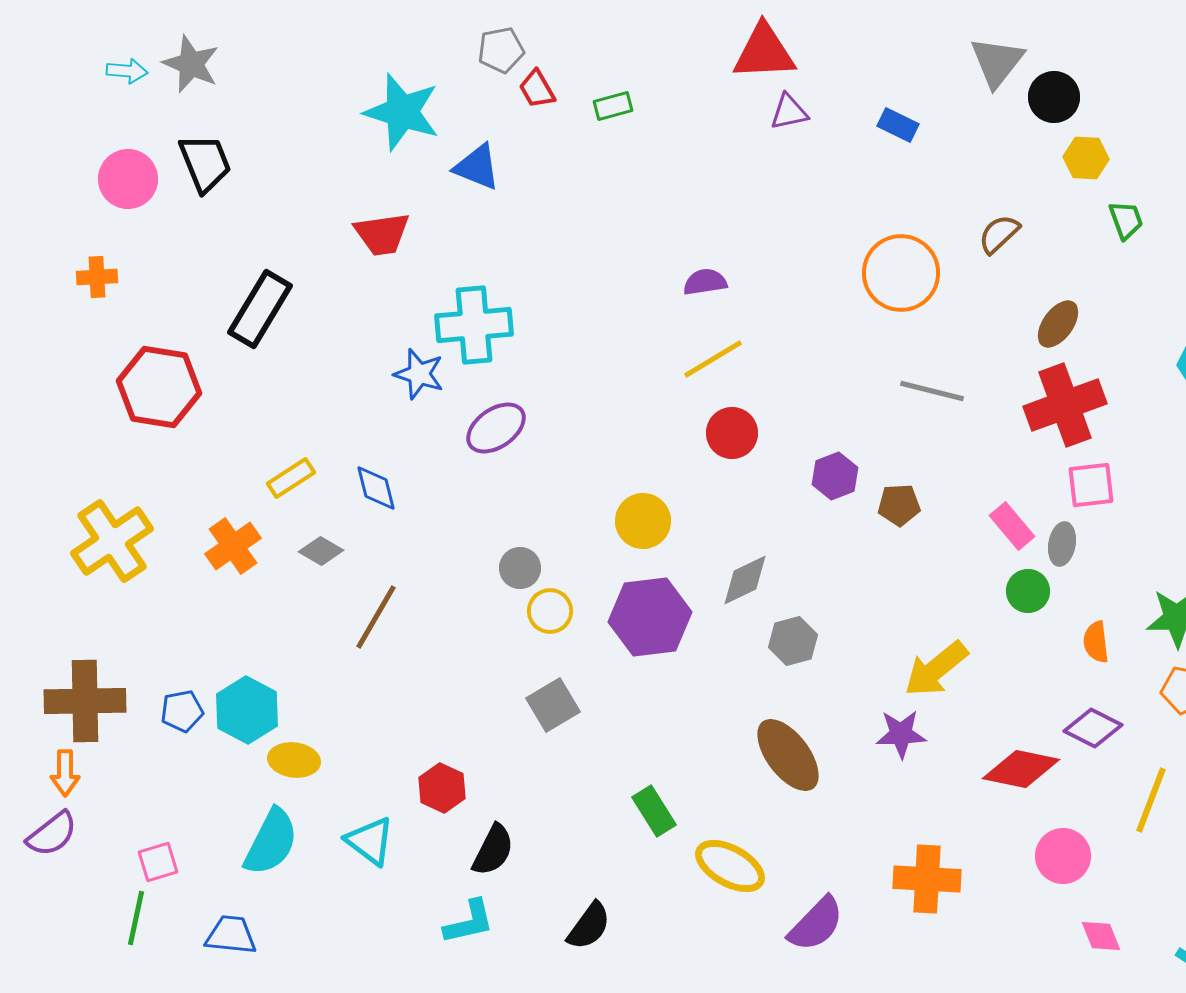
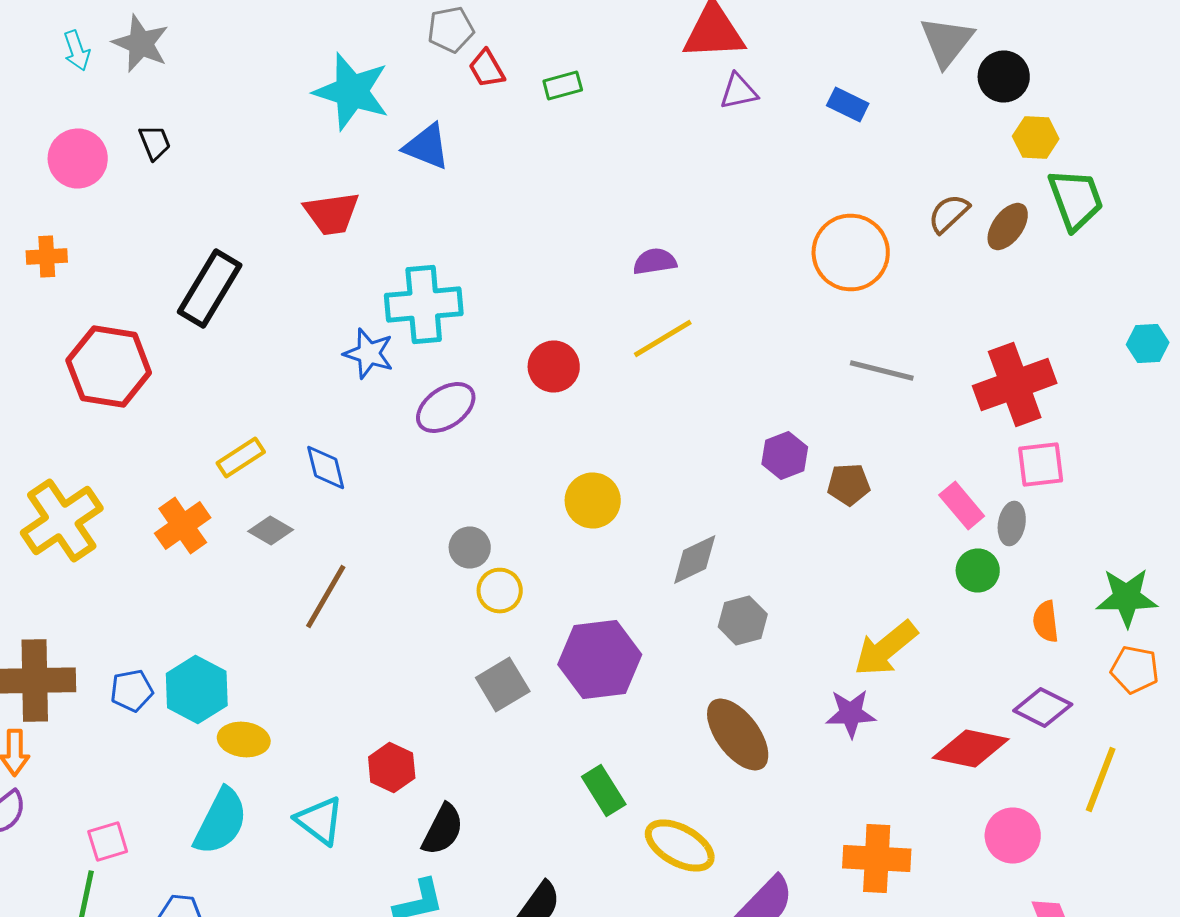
cyan arrow: (127, 71) -> (77, 50), turned 66
black trapezoid: (205, 163) -> (155, 142), size x0.6
green trapezoid: (1126, 220) -> (1076, 200), size x1.6
brown ellipse: (1058, 324) -> (1008, 226), moved
red circle: (732, 433) -> (554, 366), moved
purple hexagon: (650, 617) -> (600, 660), moved

